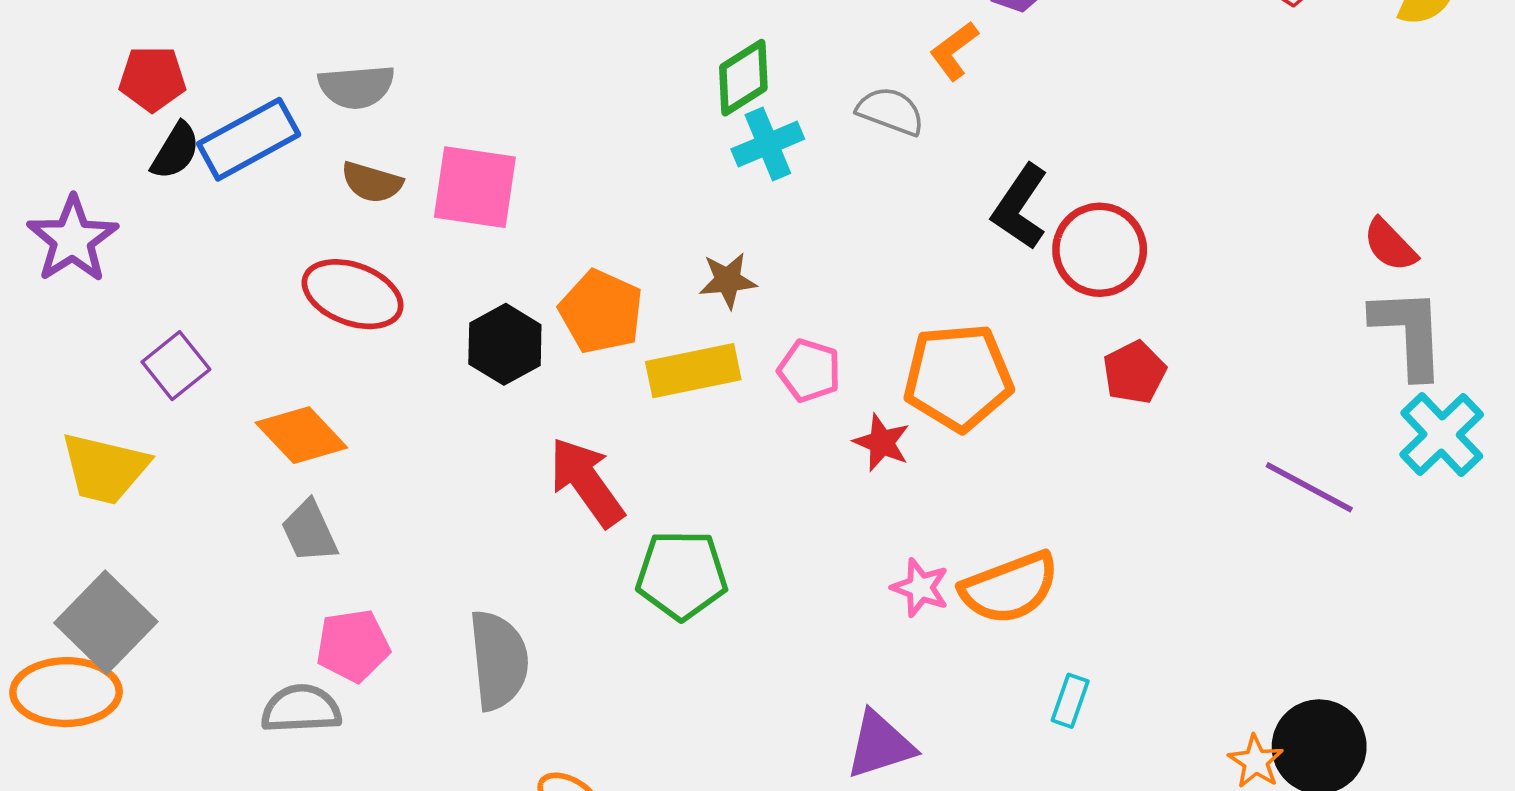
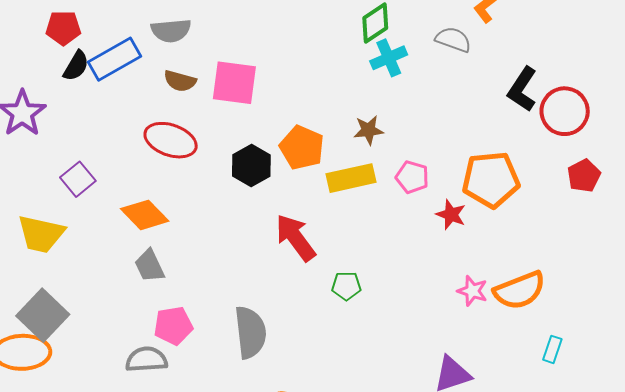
green pentagon: (682, 575) -> (346, 286), size x0.6

